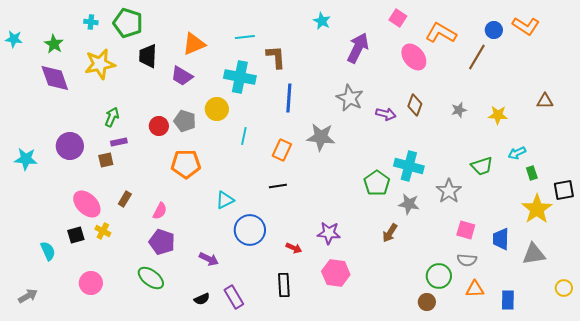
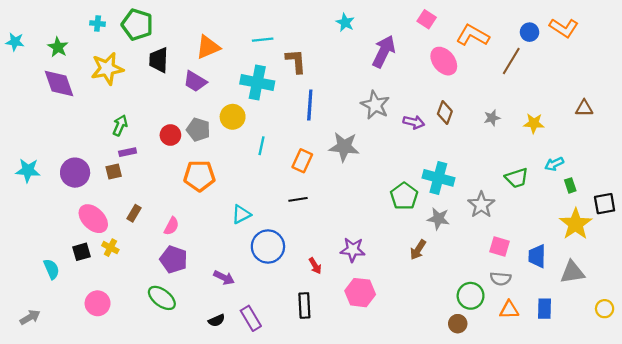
purple circle: (70, 146) -> (75, 173), moved
red arrow: (294, 248) -> (315, 266), turned 35
blue rectangle: (508, 300) -> (545, 309), moved

